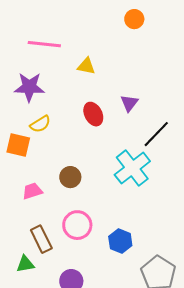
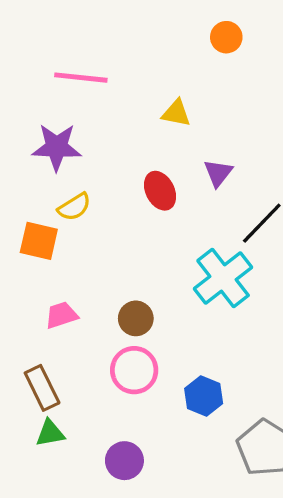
yellow triangle: (86, 66) -> (176, 113), moved
brown circle: (70, 177) -> (136, 318), moved
brown rectangle: (41, 239) -> (42, 388), moved

